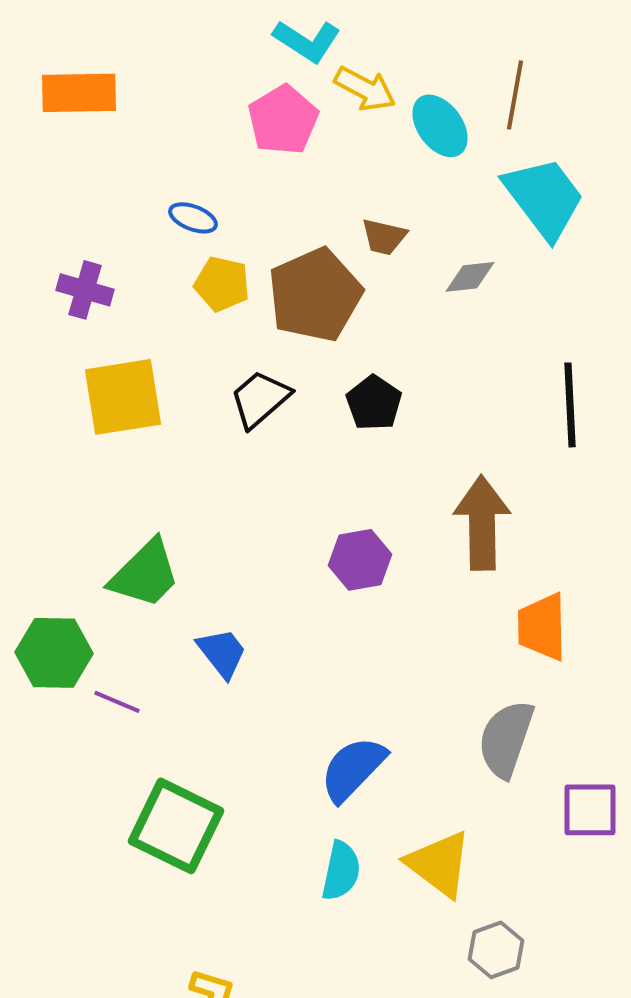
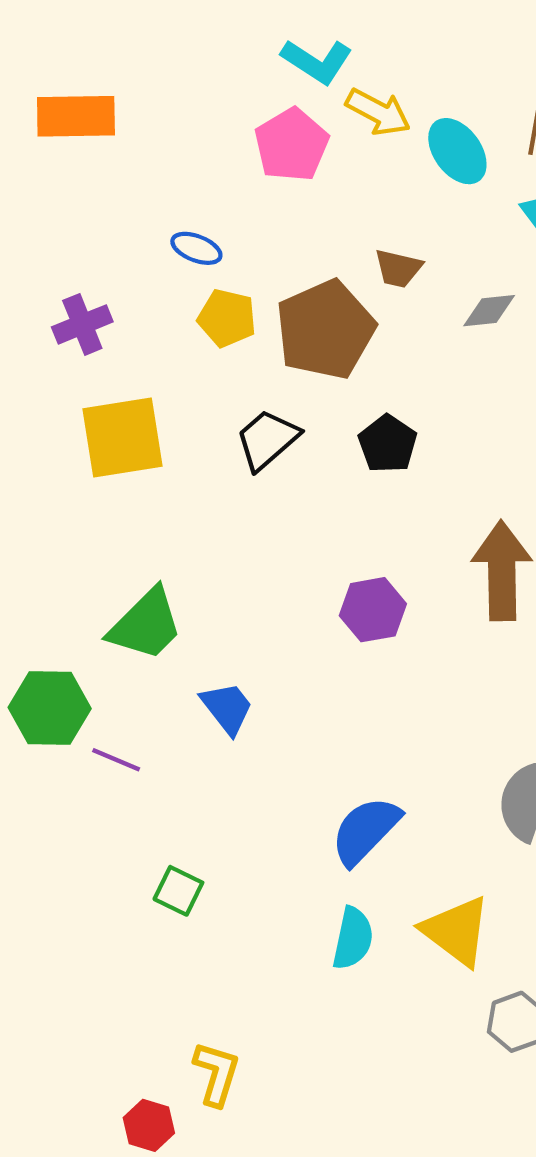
purple cross: (85, 290) -> (82, 324), turned -38
green square: (176, 826) -> (178, 891), size x0.5

